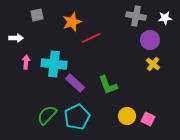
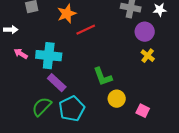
pink arrow: (26, 62) -> (21, 54), turned -64
purple rectangle: (75, 83) -> (57, 83), moved
yellow circle: (127, 116) -> (117, 99), moved

